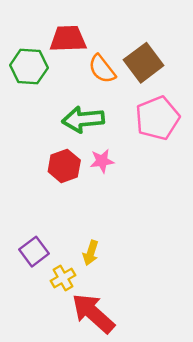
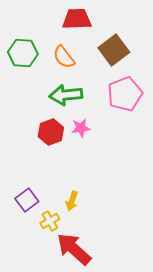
red trapezoid: (68, 39) -> (77, 19), moved
orange semicircle: (102, 69) -> (64, 57), moved

